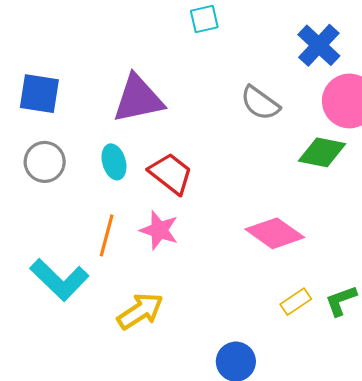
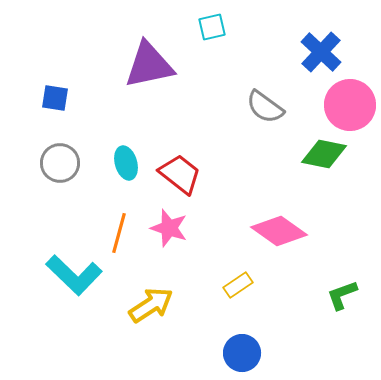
blue square: (39, 94) -> (55, 98), size x0.7
purple triangle: (138, 99) -> (149, 65), moved
yellow rectangle: (296, 302) -> (238, 285), moved

